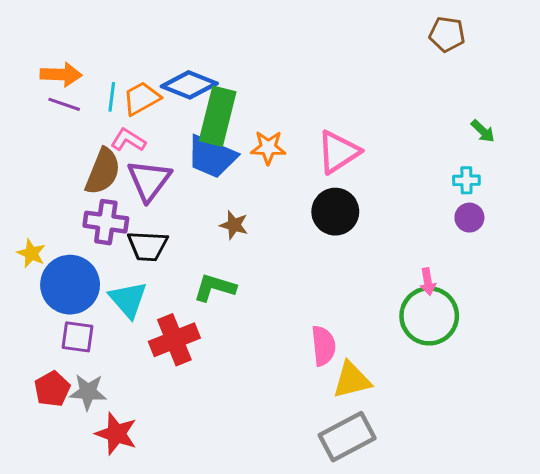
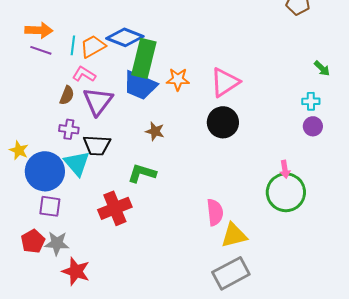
brown semicircle: (103, 171) -> (67, 95), size x0.6
purple cross: (106, 222) -> (69, 129), size x0.7
cyan triangle: (128, 300) -> (77, 163), moved

